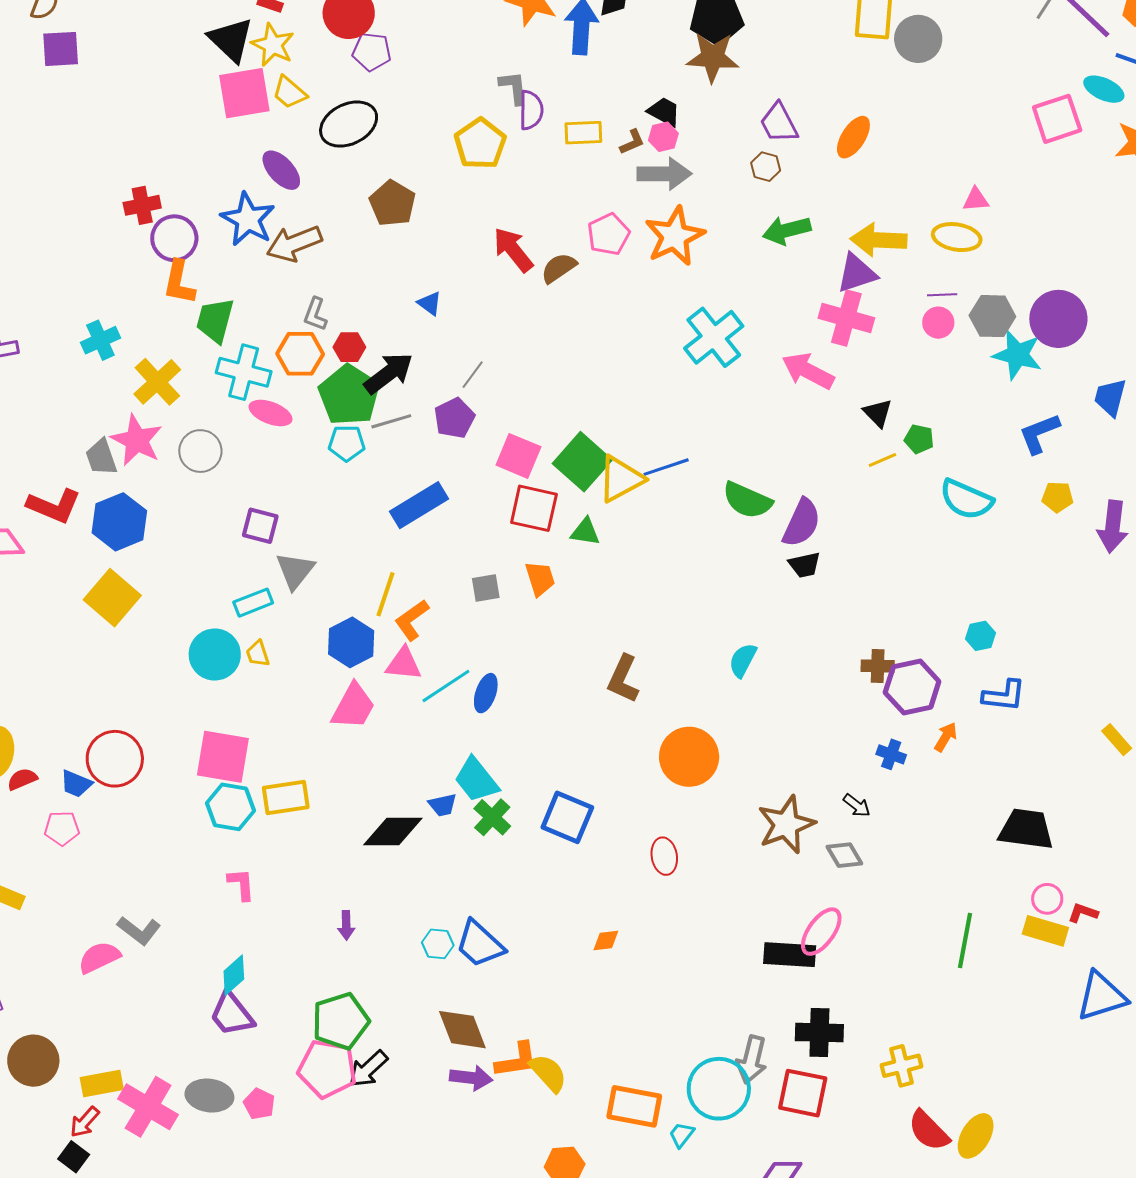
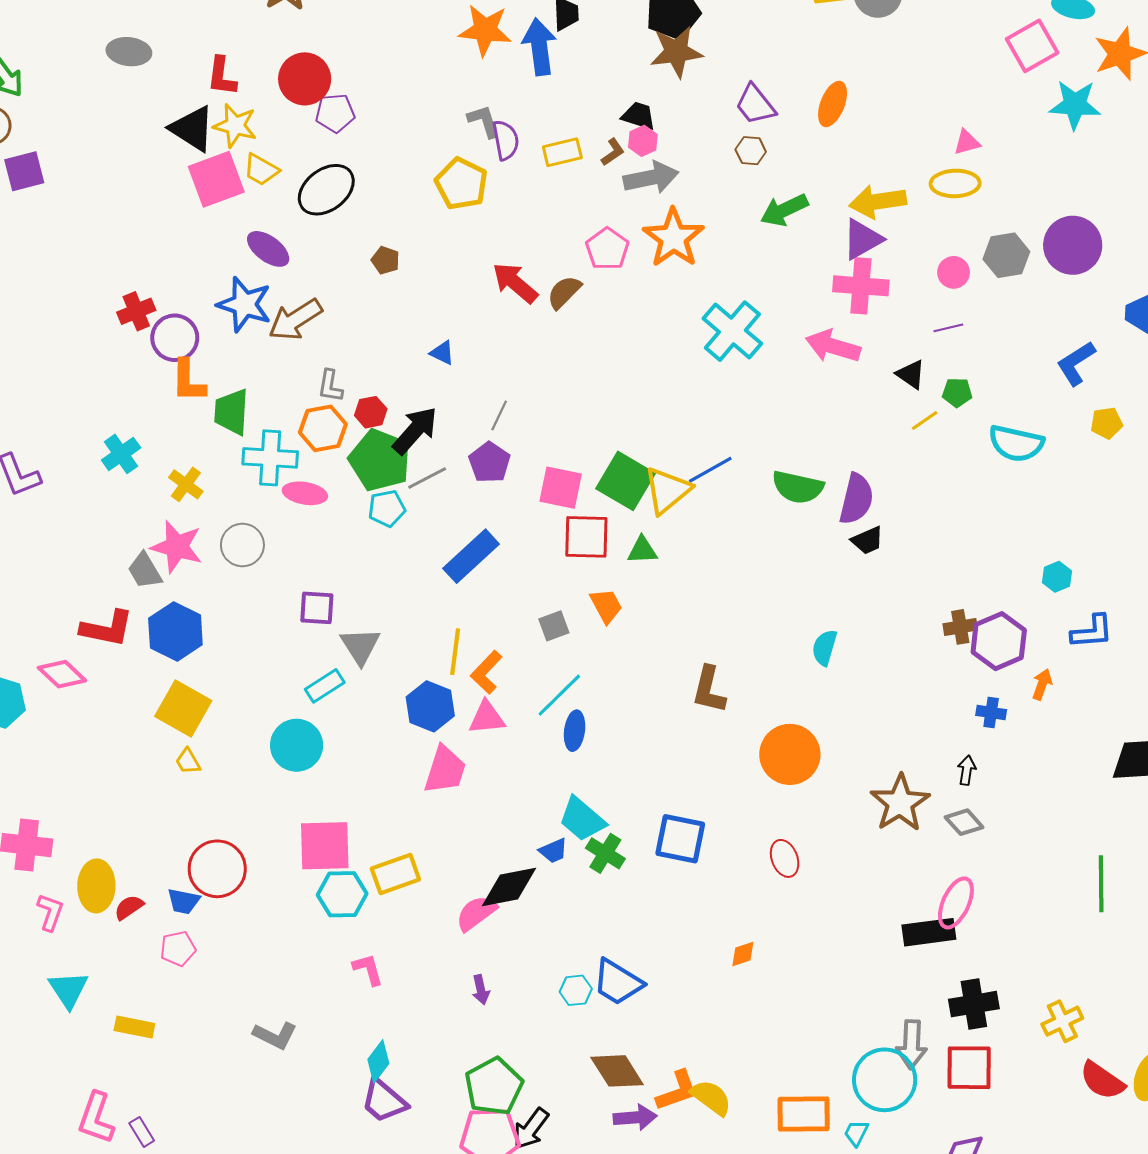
brown pentagon: (392, 203) -> (385, 260), size x0.6
purple line: (942, 295) -> (948, 328), moved
cyan star: (1017, 355) -> (1075, 105), moved
yellow cross: (157, 382) -> (186, 484), size x0.7
yellow trapezoid: (258, 654) -> (188, 761), moved
cyan line: (446, 686) -> (559, 695), moved
black arrow: (857, 805) -> (967, 770), turned -108
pink semicircle: (99, 957) -> (476, 913), moved

